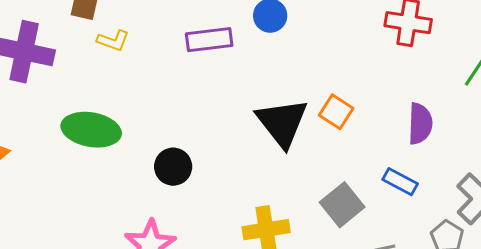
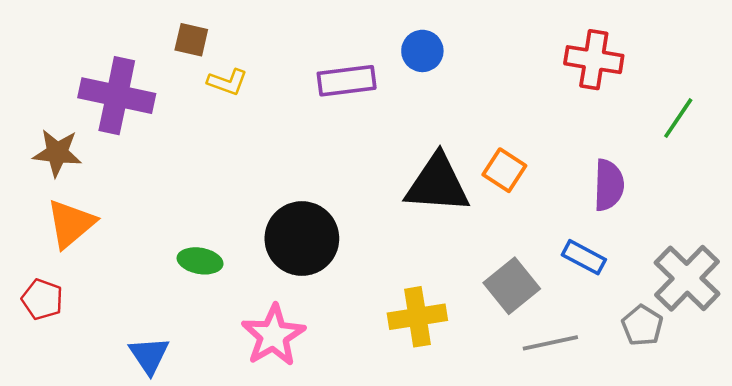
black triangle: (282, 123) -> (437, 184), turned -48
green ellipse: (91, 130) -> (200, 261), moved, size x0.6
black circle: (173, 167) -> (302, 239), size x1.6

